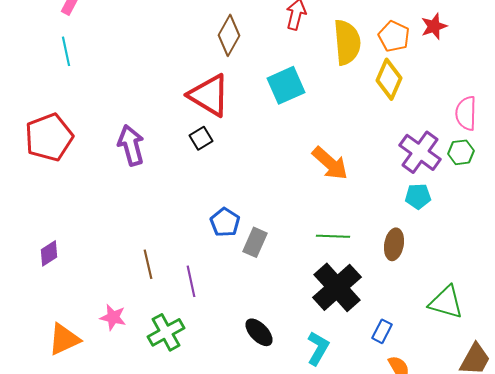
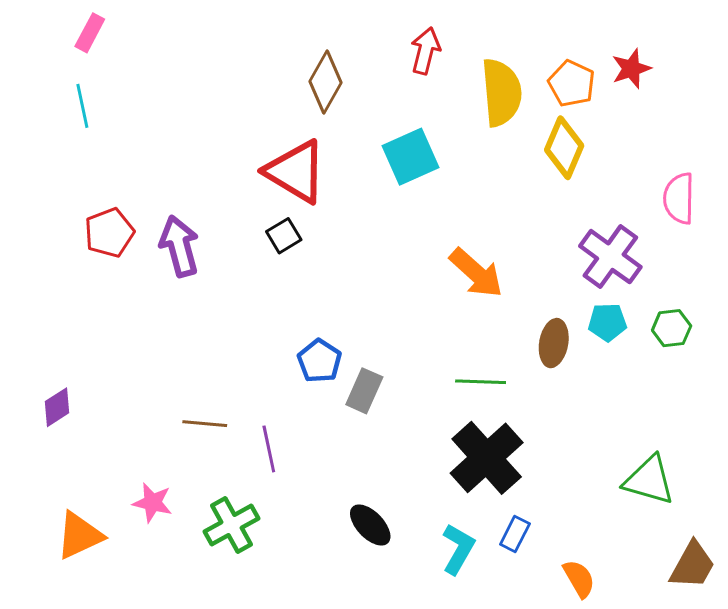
red pentagon: (49, 137) -> (109, 233), moved, size x0.7
green hexagon: (461, 152) -> (672, 328), moved
brown ellipse: (394, 244) -> (554, 343), moved
brown line: (148, 264) -> (205, 424), turned -72
blue rectangle: (382, 331) -> (515, 534), moved

